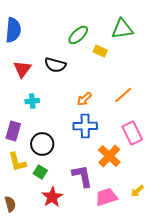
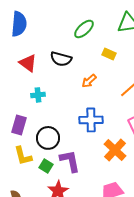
yellow rectangle: (100, 51) -> (109, 54), moved
red triangle: (22, 69) -> (28, 63), turned -30
orange arrow: (84, 99) -> (89, 81), moved
purple L-shape: (82, 176) -> (70, 161), moved

